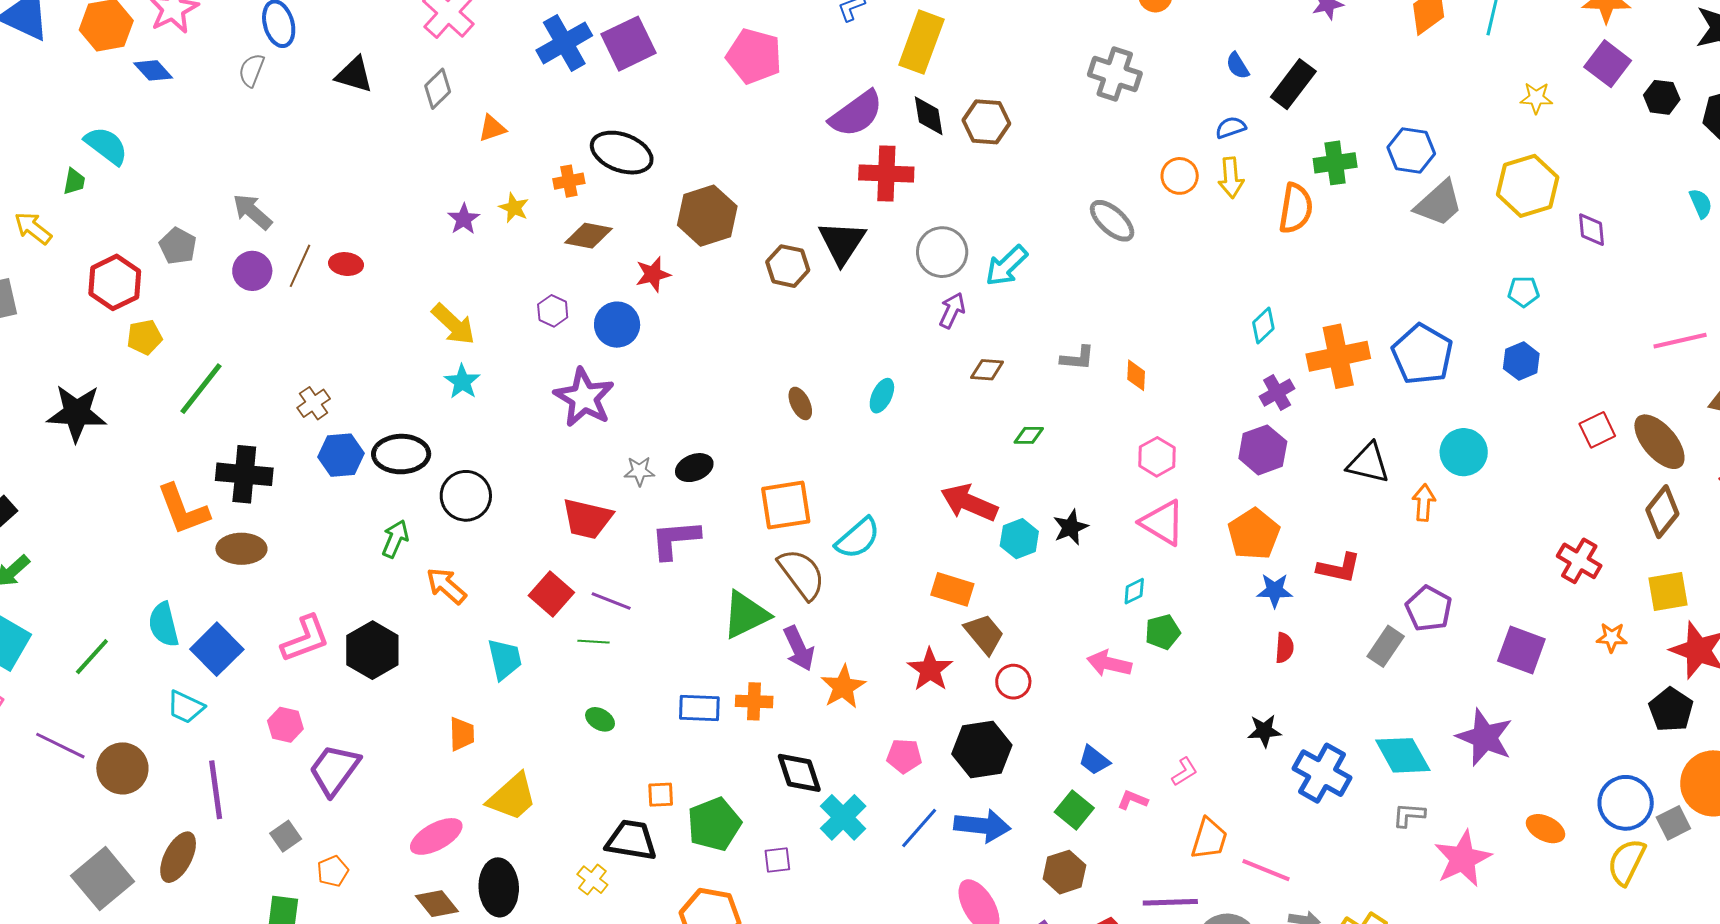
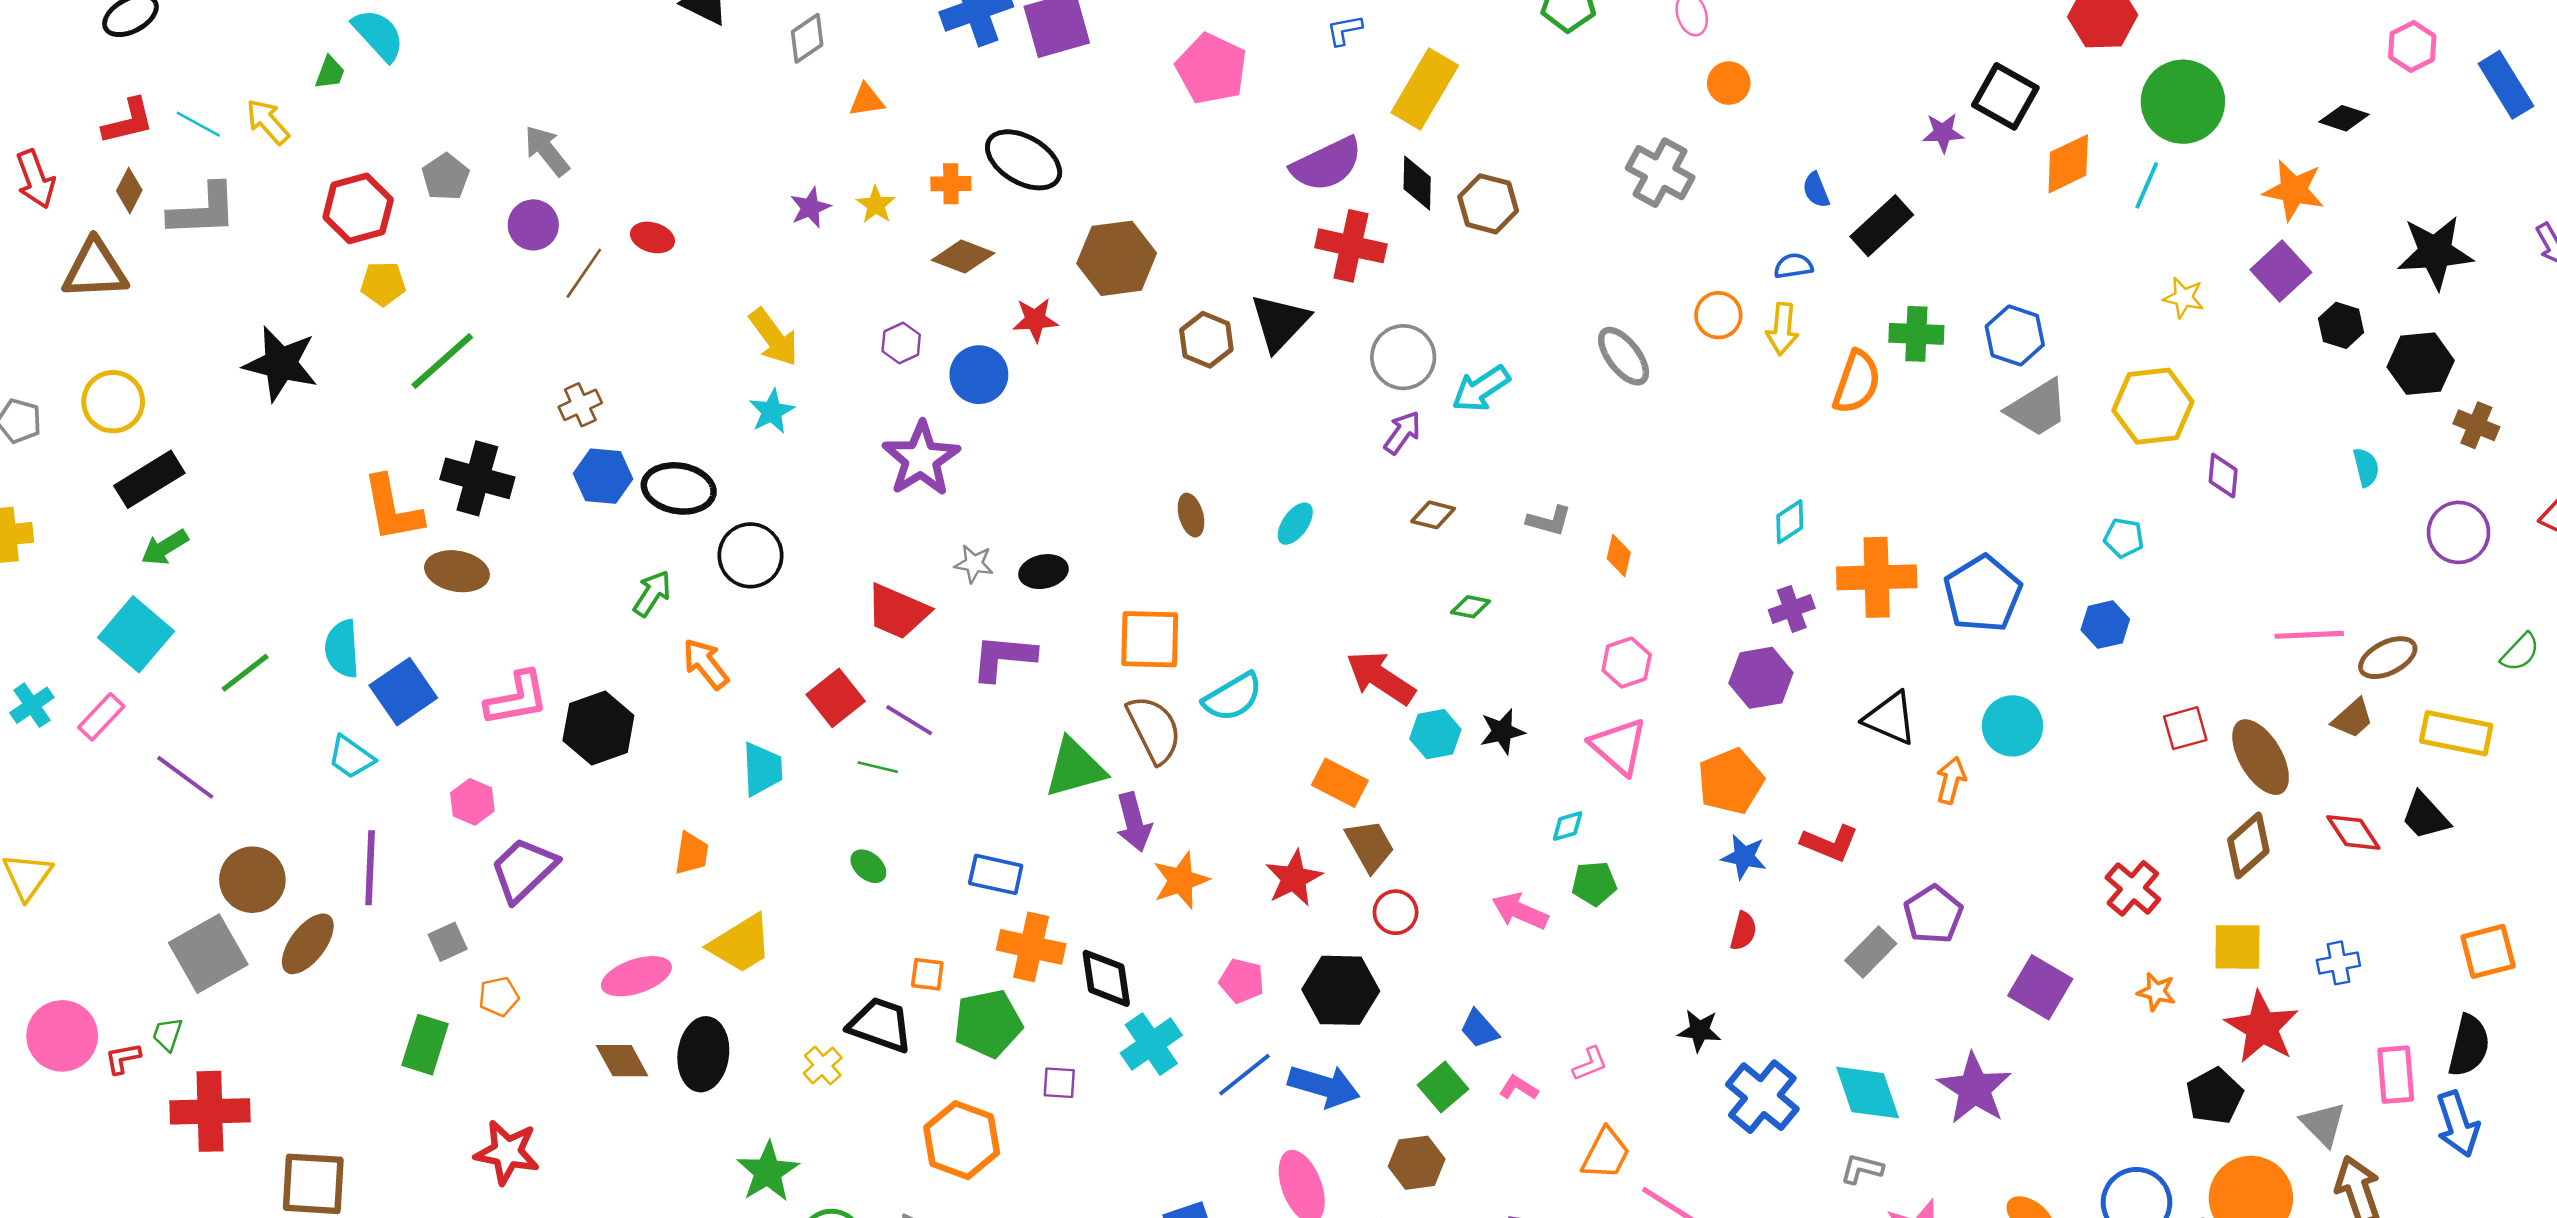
brown line: (300, 266) -> (584, 273), moved
orange cross: (754, 701) -> (1031, 947), moved, size x1.4
brown circle: (122, 768) -> (252, 880), moved

